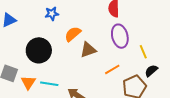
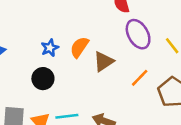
blue star: (52, 14) -> (50, 48), moved
black circle: (39, 50) -> (43, 79), size x0.7

